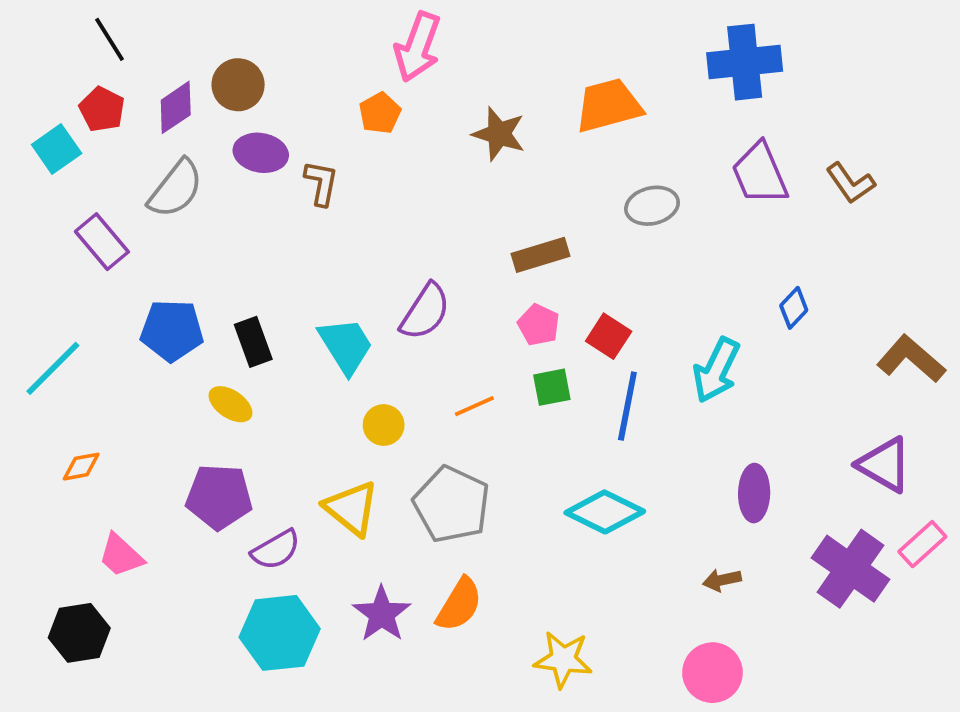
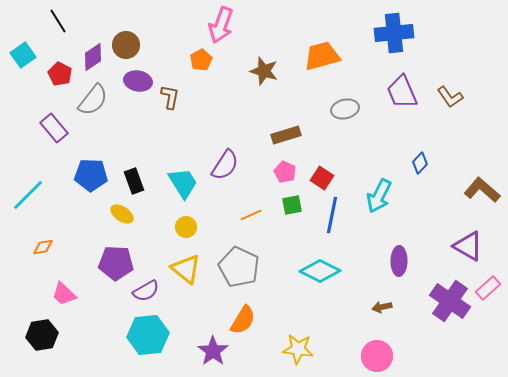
red pentagon: (102, 109) -> (60, 74), moved
cyan square: (57, 149) -> (23, 55), moved
yellow circle: (384, 425) -> (186, 227), moved
purple star: (382, 614) -> (213, 351), moved

